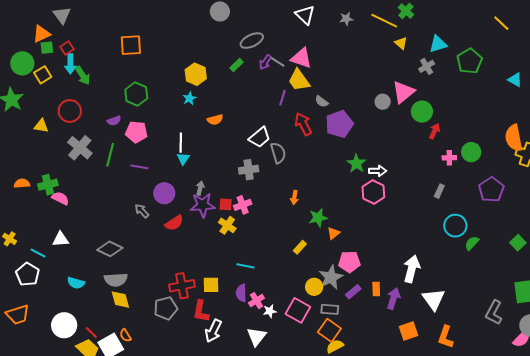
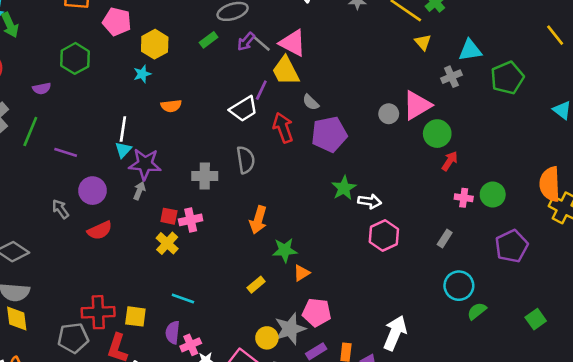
pink pentagon: (136, 132) -> (117, 22), moved
white trapezoid: (260, 137) -> (244, 109), moved
pink hexagon: (373, 192) -> (384, 235), moved
orange arrow: (294, 197) -> (258, 220), size x1.5
purple star: (203, 205) -> (145, 164), moved

